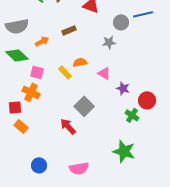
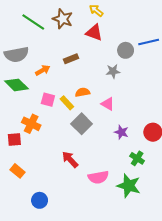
pink square: (37, 72) -> (48, 100), moved
purple star: (123, 88) -> (121, 132), moved
gray square: (84, 106) -> (82, 124), moved
green cross: (132, 115) -> (137, 158), moved
orange rectangle: (21, 126) -> (18, 171), moved
pink semicircle: (79, 168) -> (98, 177), moved

